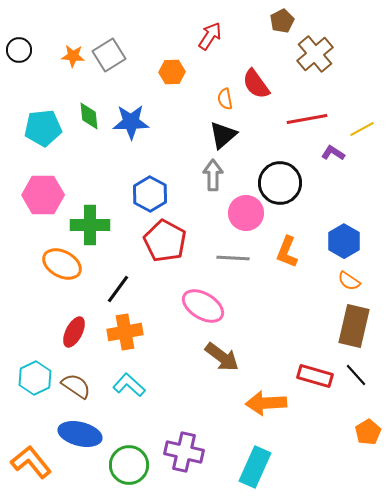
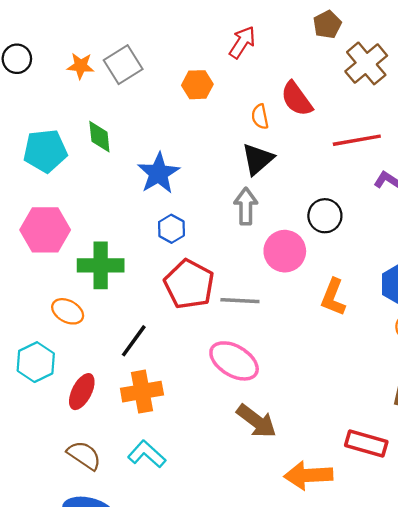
blue star: (131, 122) -> (158, 173), moved, turned -30
black circle: (280, 183) -> (325, 216), size x0.7
blue hexagon: (150, 194) -> (171, 229), size x0.7
gray line: (233, 258) -> (240, 301), moved
orange ellipse: (62, 264) -> (68, 311), size x0.7
cyan hexagon: (35, 378) -> (36, 362), moved

